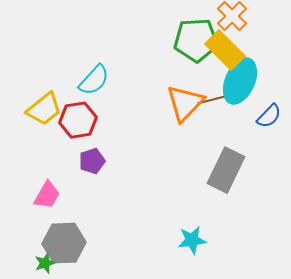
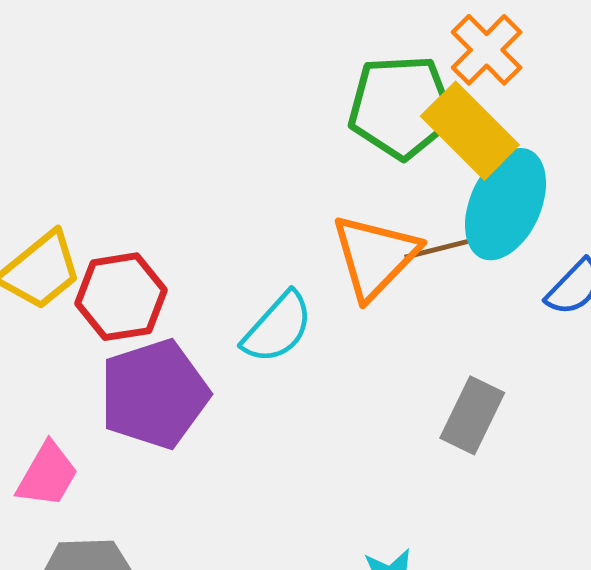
cyan semicircle: (94, 80) -> (278, 328), moved
purple pentagon: (92, 161) -> (154, 394), size x1.8
gray rectangle: (226, 170) -> (472, 415), size x0.7

